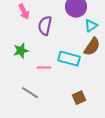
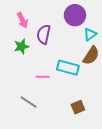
green star: (21, 51) -> (21, 46), moved

